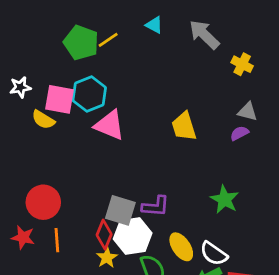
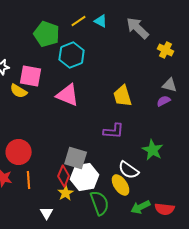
yellow line: (108, 40) -> (79, 21), moved
cyan hexagon: (89, 94) -> (72, 55), moved
purple L-shape: (156, 206) -> (114, 131), moved
white semicircle: (214, 254) -> (129, 170), moved

